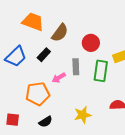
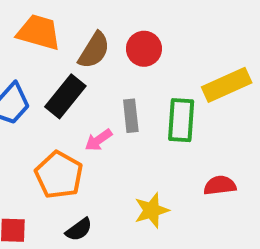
red circle: (91, 43) -> (144, 49), moved
black rectangle: (44, 55) -> (65, 96), size x1.5
orange pentagon: (38, 94) -> (59, 175), turned -30

